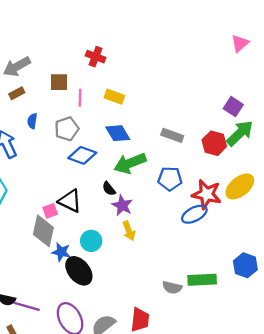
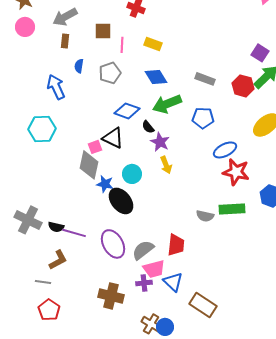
brown rectangle: (17, 93) -> (65, 41), turned -56
blue diamond: (82, 155) -> (127, 111), moved
red star: (207, 194) -> (236, 172), moved

